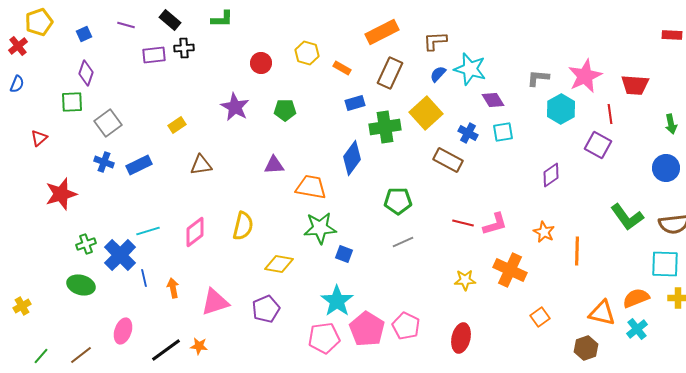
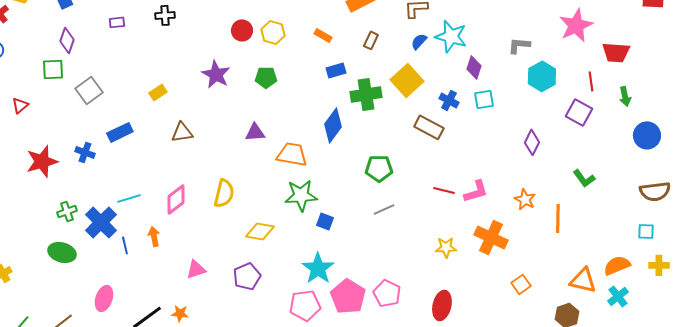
yellow hexagon: (307, 53) -> (273, 32), moved
purple rectangle: (154, 55) -> (117, 22), moved, size x0.7
brown rectangle: (390, 73) -> (371, 40), size x0.6
pink star: (585, 76) -> (576, 25), moved
purple diamond: (493, 100) -> (474, 67), turned 50
green arrow: (671, 124) -> (625, 96), moved
blue cross: (104, 162) -> (85, 152), moved
purple diamond: (551, 175) -> (532, 142), turned -30
green L-shape: (627, 217) -> (584, 178), moved, size x0.7
cyan square: (665, 264) -> (646, 231), size x0.6
orange arrow: (173, 288) -> (154, 236), moved
pink triangle: (215, 302) -> (196, 269), size x0.7

